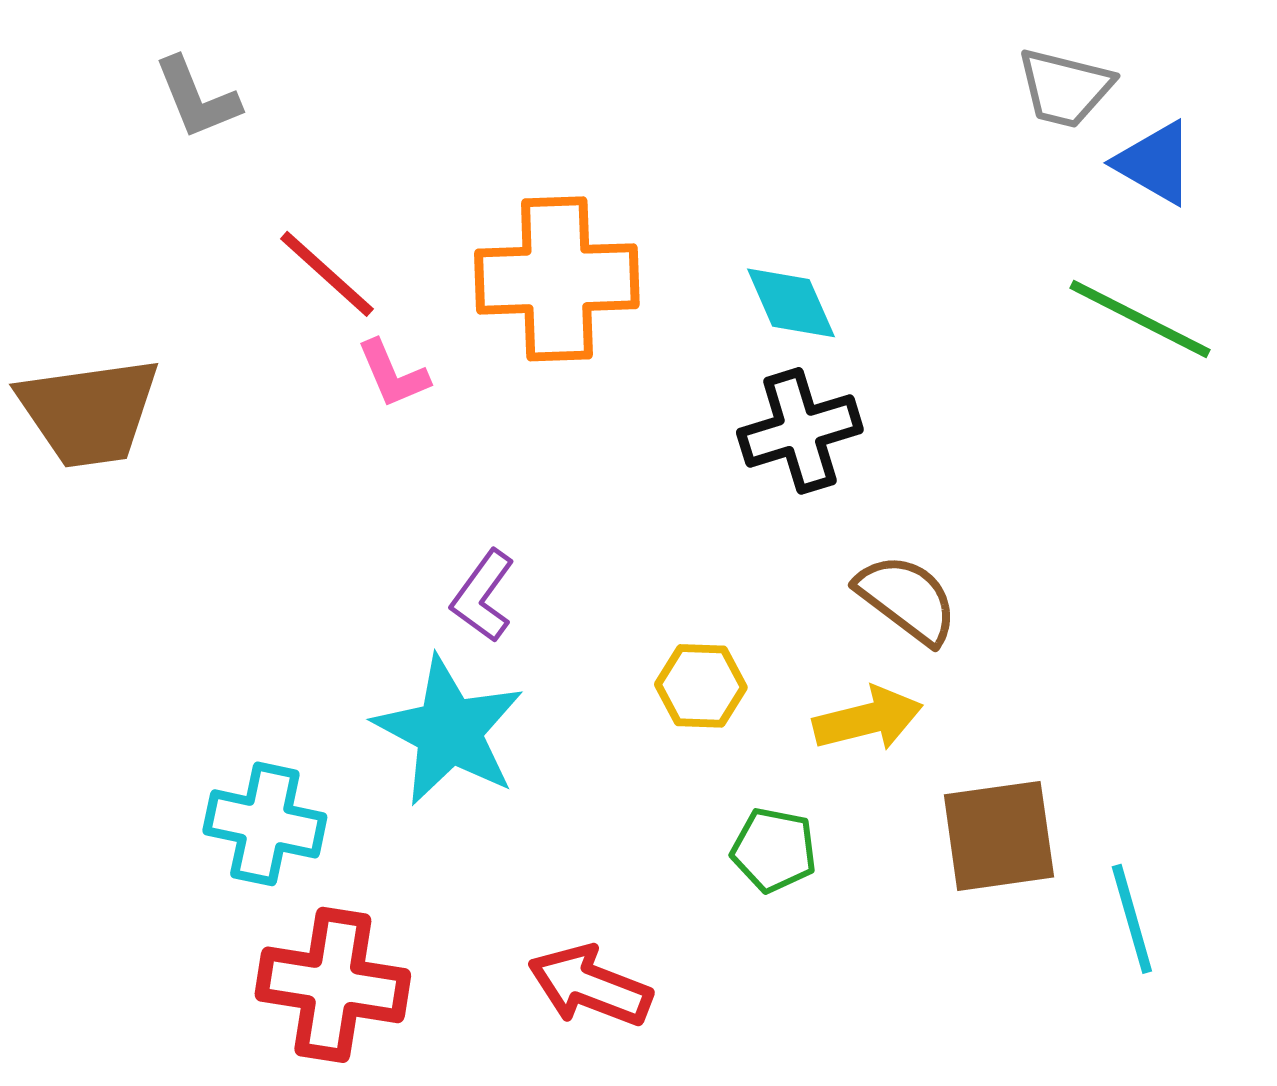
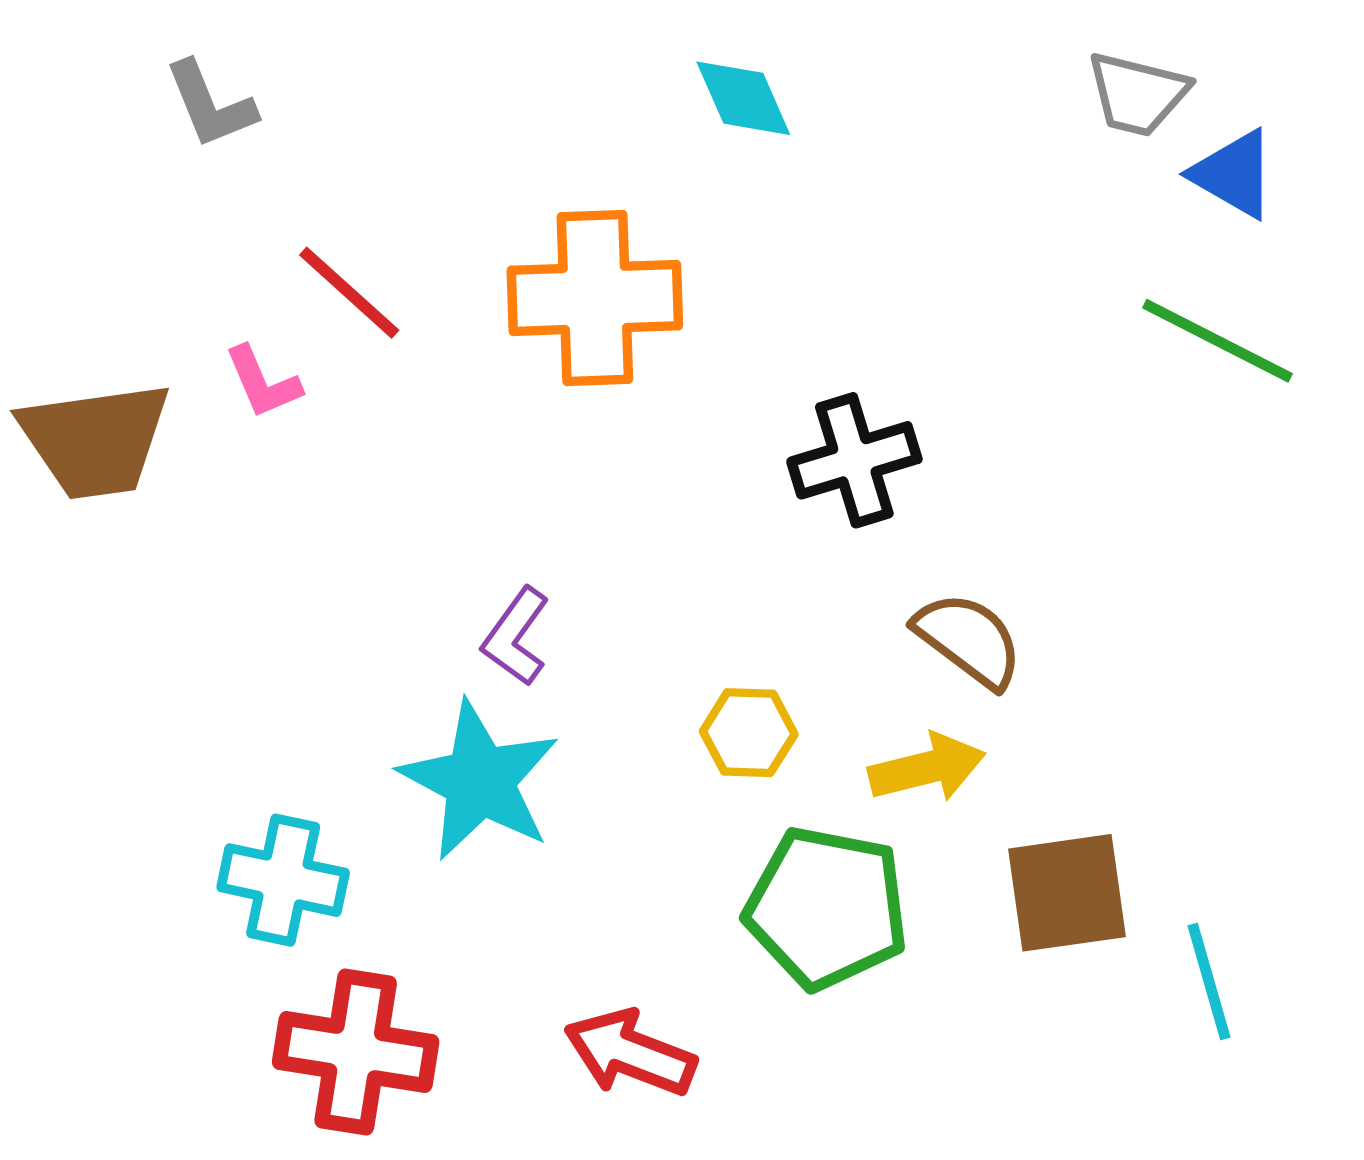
cyan diamond: (791, 303) -> (743, 98), moved
pink L-shape: (393, 374) -> (263, 382), moved
green pentagon: (774, 850) -> (827, 908), size x1.8

